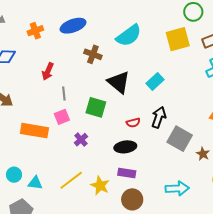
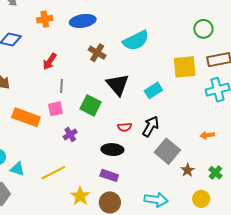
yellow square: (178, 39) -> (185, 67), moved
yellow star: (100, 186) -> (80, 196), moved

